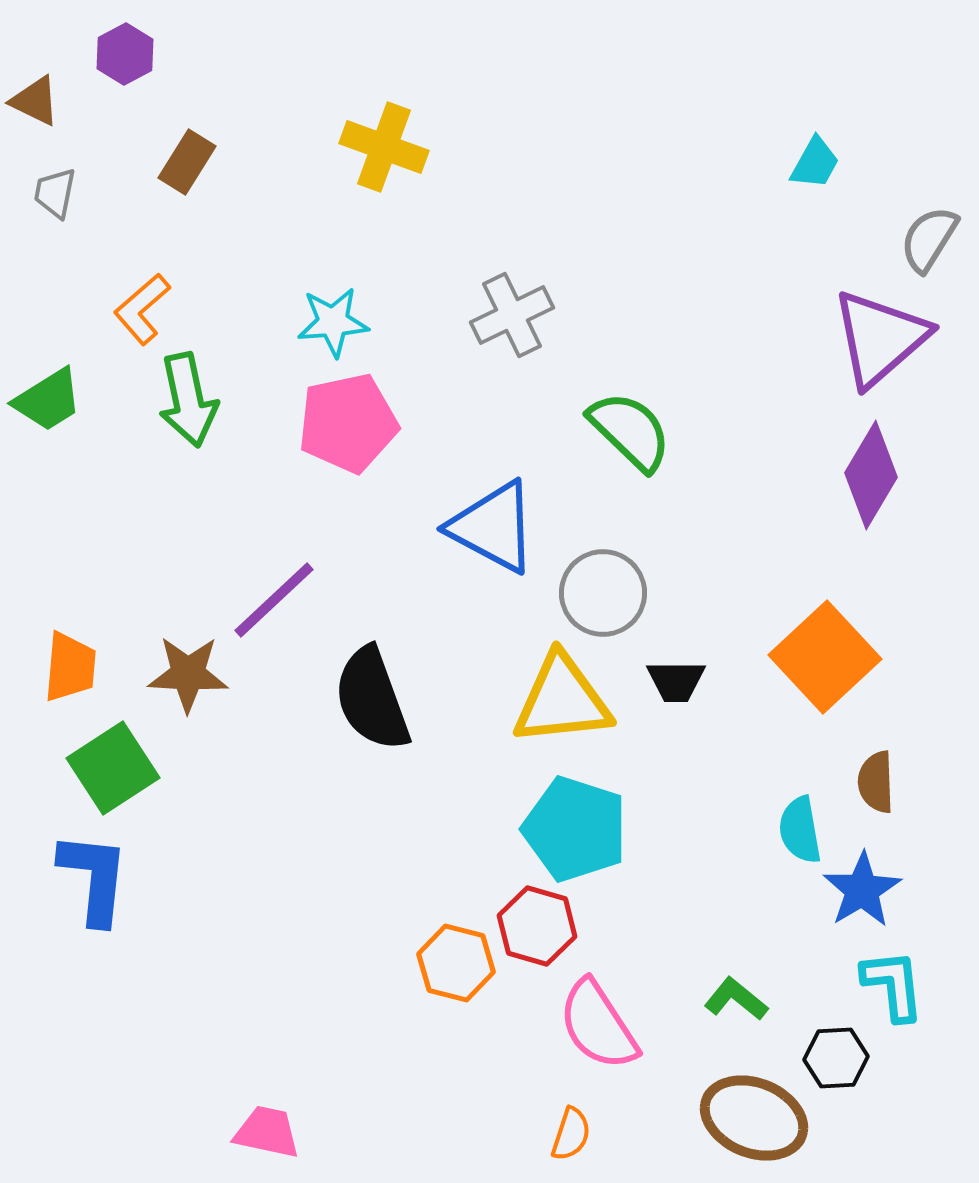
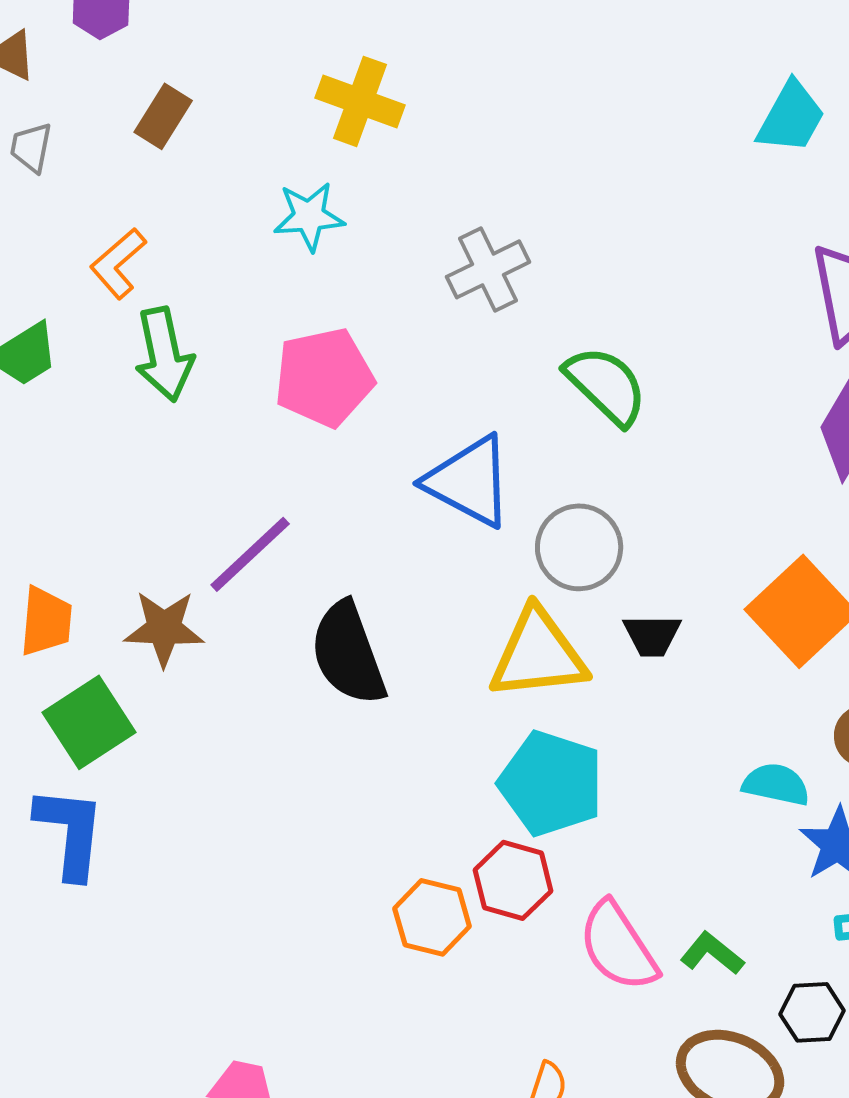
cyan trapezoid: (815, 163) -> (791, 117), size x1.4
cyan star: (333, 322) -> (309, 216), moved
cyan semicircle: (800, 830) -> (776, 784), turned 112
pink semicircle: (598, 1025) -> (618, 946), moved

